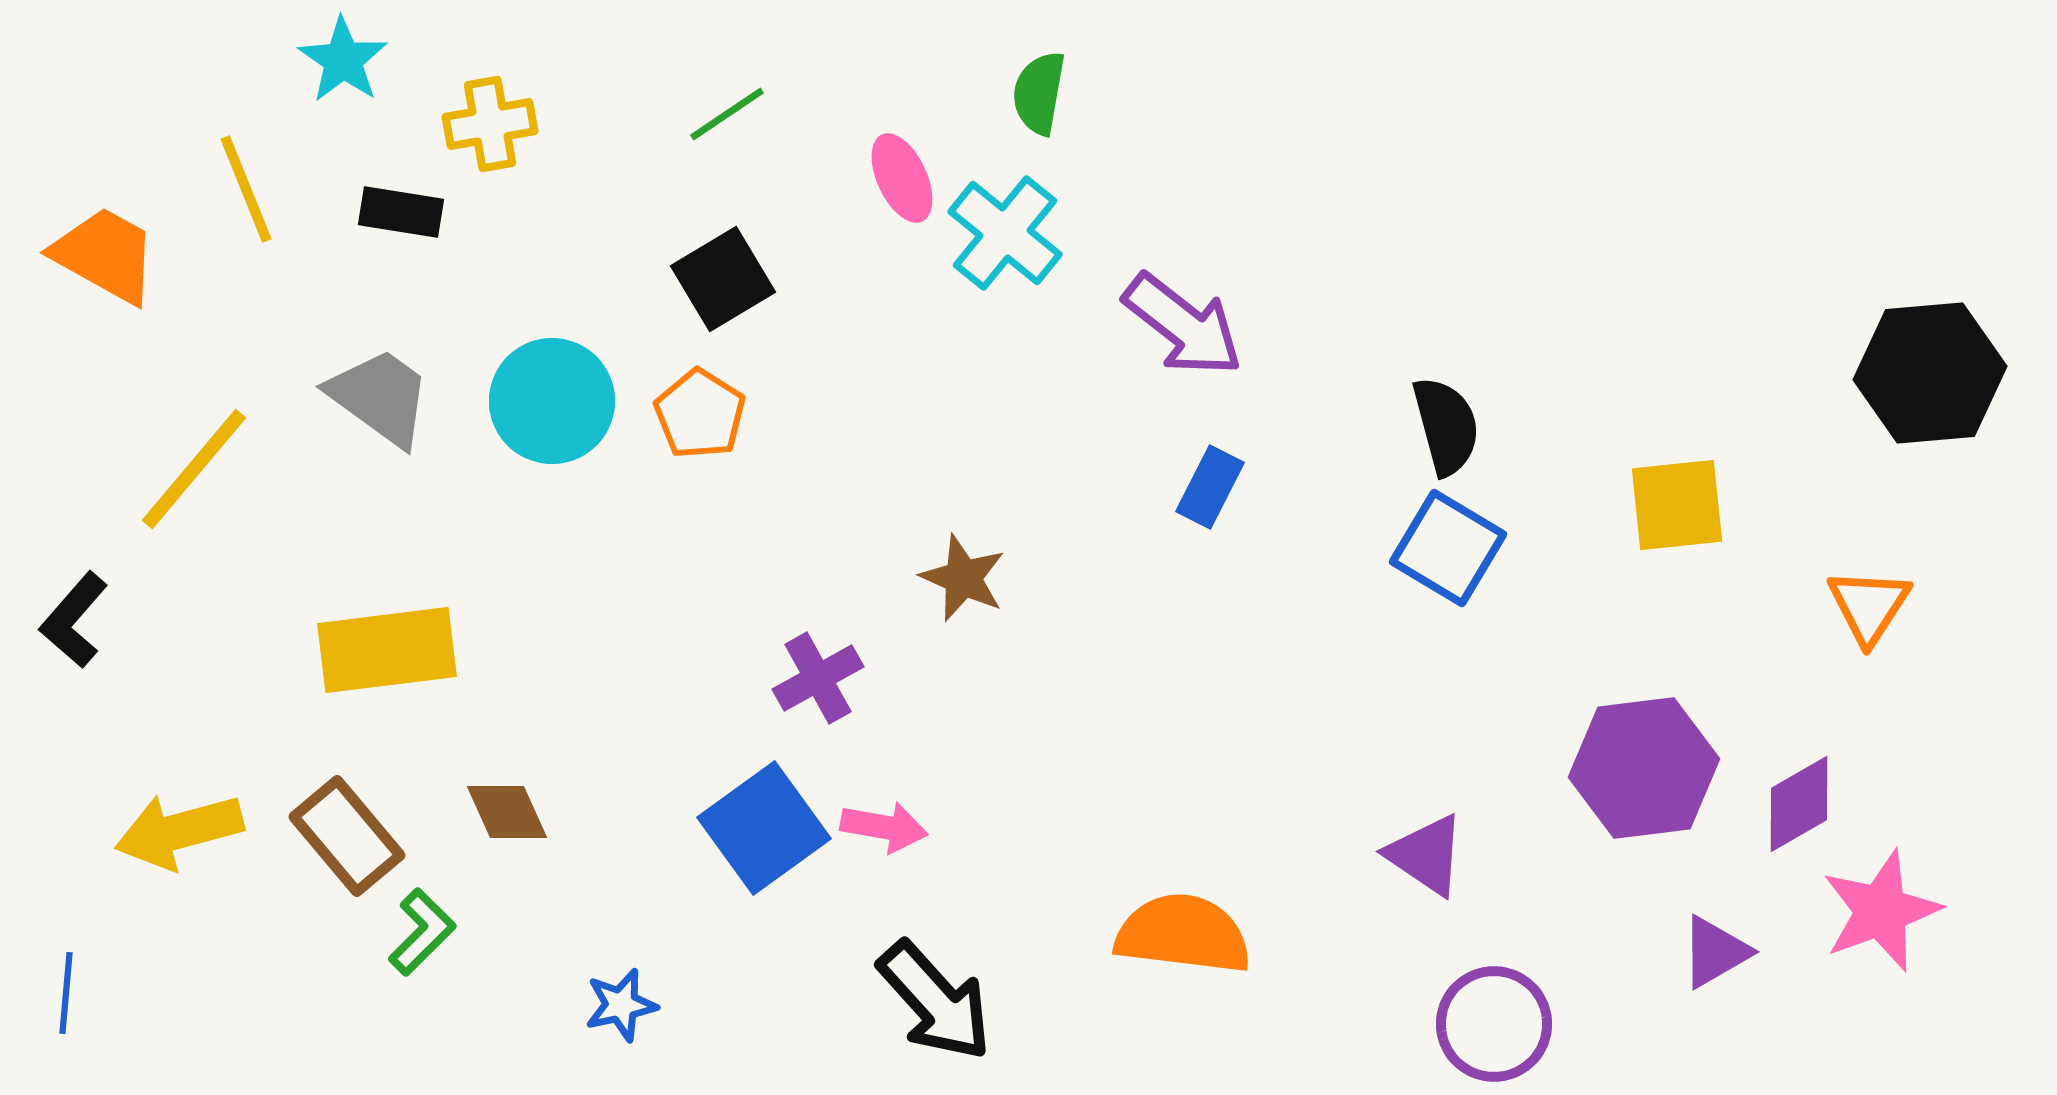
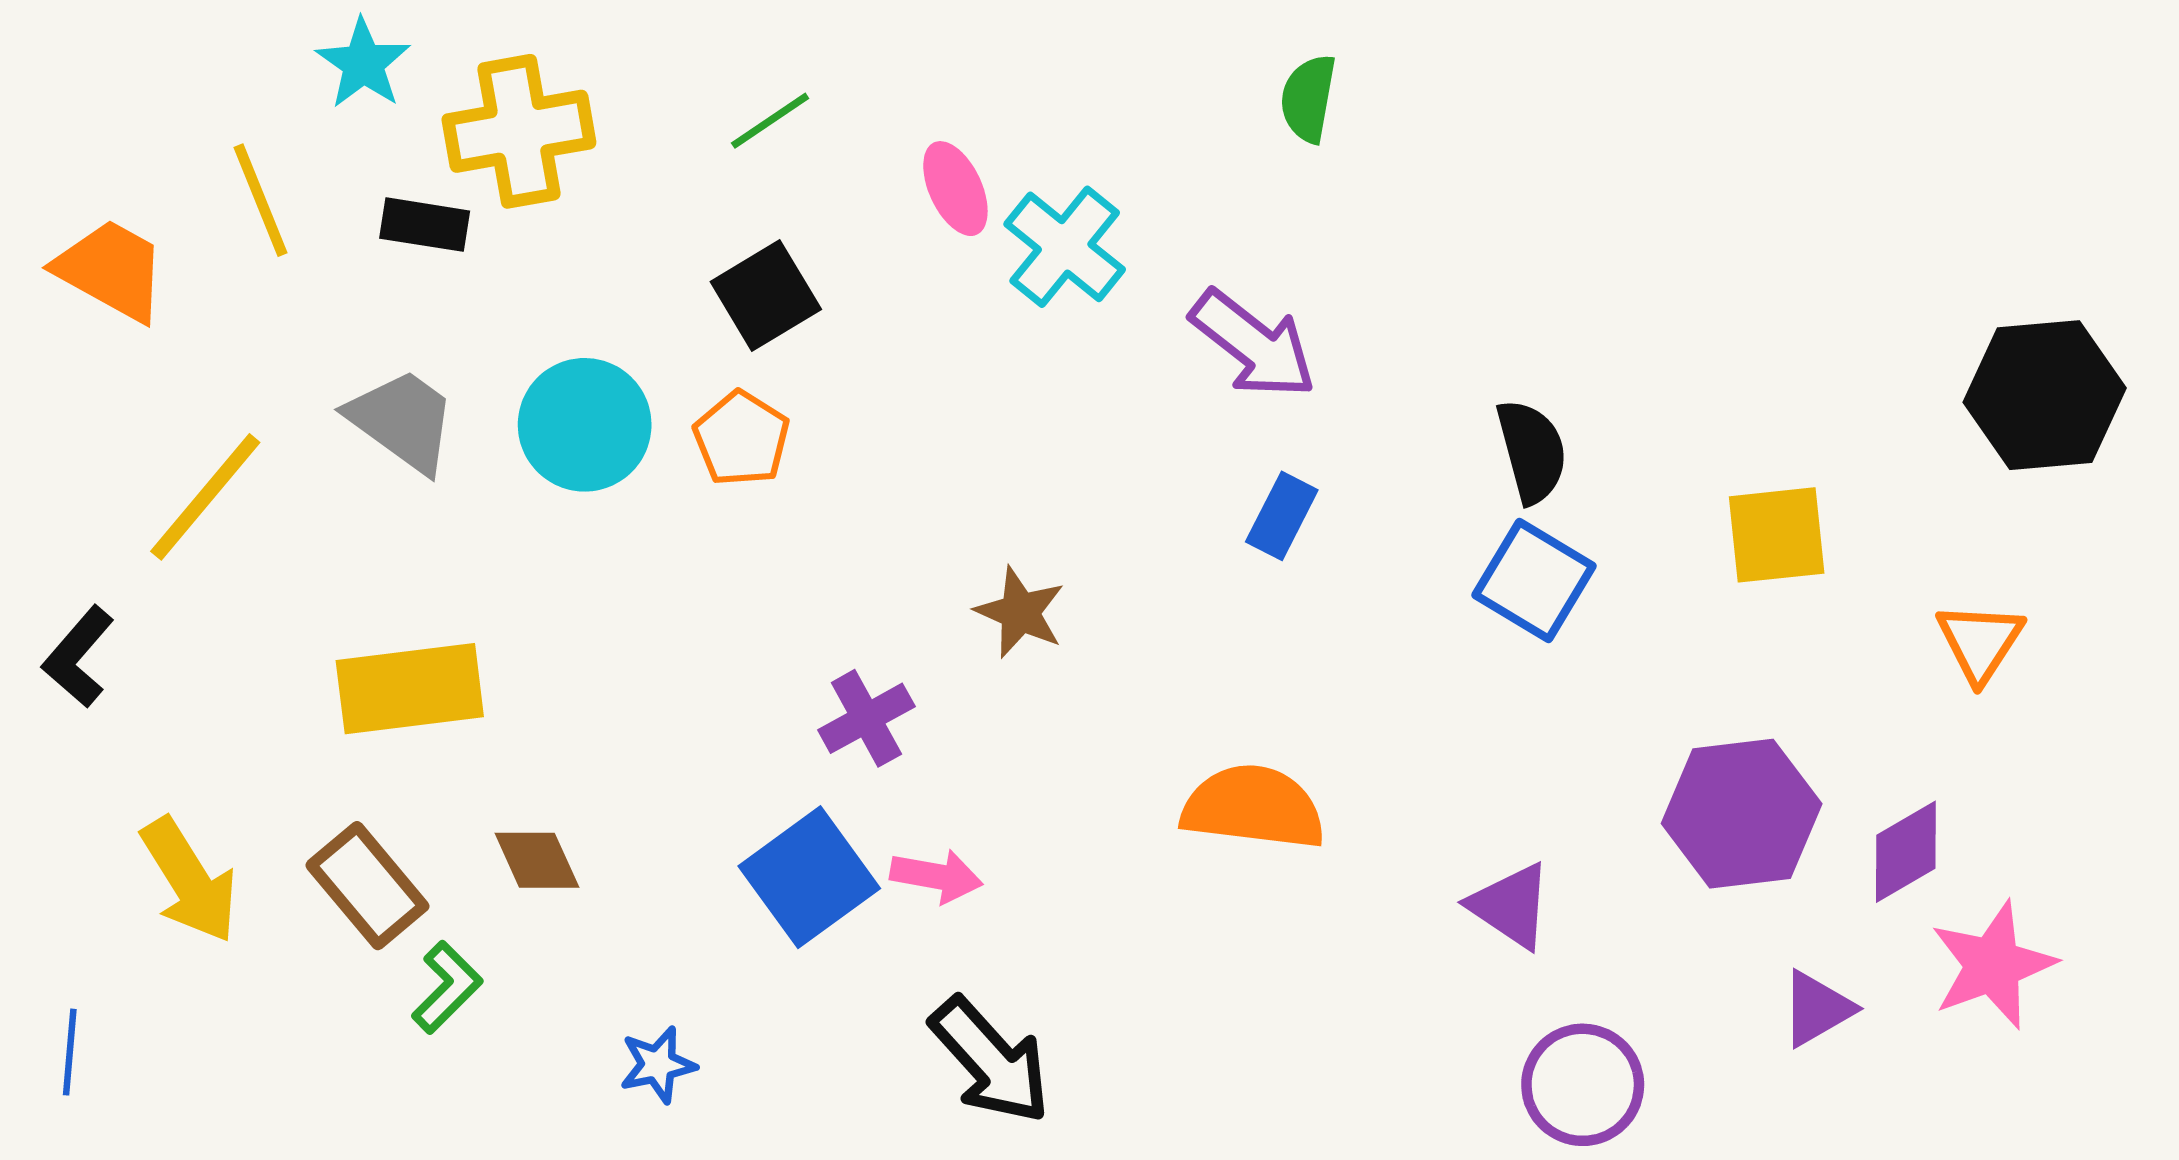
green semicircle: (1039, 93) -> (1308, 98), moved
yellow cross: (490, 124) -> (519, 131), size x1.5
yellow arrow: (179, 831) -> (189, 880), turned -107
orange semicircle: (1183, 934) -> (1253, 807), moved

